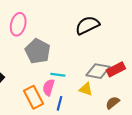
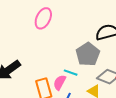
gray pentagon: (38, 51) -> (88, 54), moved

